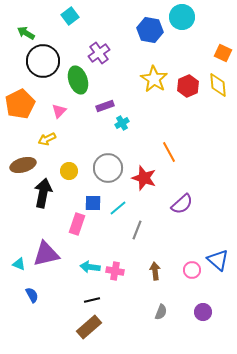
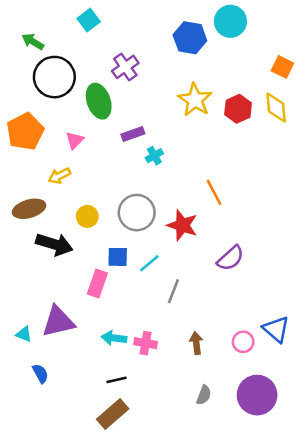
black arrow: (43, 193) -> (54, 244), turned 96
purple circle: (203, 312) -> (257, 395), size x1.8

